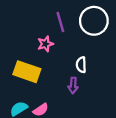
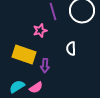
purple arrow: (73, 86) -> (45, 66), moved

